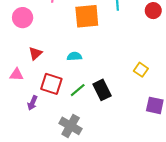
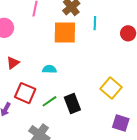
yellow square: (141, 70) -> (111, 88), size x1.5

